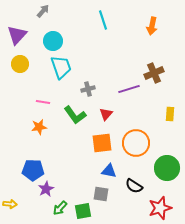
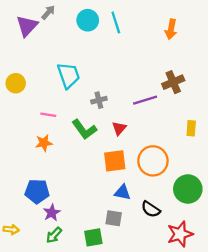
purple triangle: (17, 35) -> (27, 26), moved
cyan circle: (53, 41) -> (88, 20), moved
yellow circle: (20, 64) -> (16, 83), moved
green arrow: (60, 208) -> (54, 235), moved

